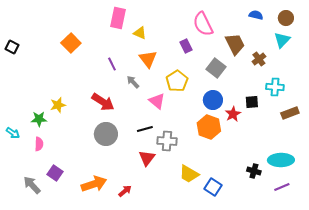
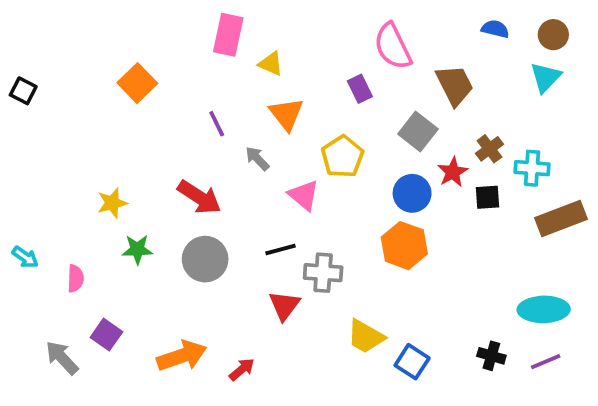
brown cross: (259, 59) -> (489, 149), moved
brown rectangle: (290, 113) -> (561, 218), size x1.4
red star: (233, 114) -> (453, 172), moved
green star: (39, 119) -> (137, 249), moved
black cross: (254, 171) -> (491, 356), moved

